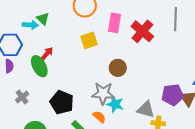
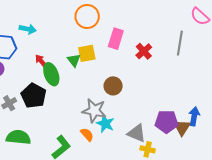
green triangle: (43, 19) -> (74, 60), moved
red cross: (142, 31) -> (144, 51), size x0.7
red arrow: (47, 53) -> (41, 61), turned -88
green ellipse: (39, 66) -> (51, 74), moved
black pentagon: (62, 102) -> (34, 96), moved

